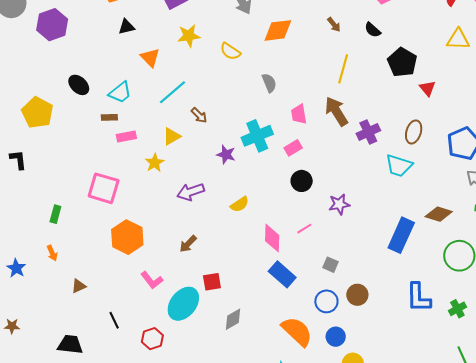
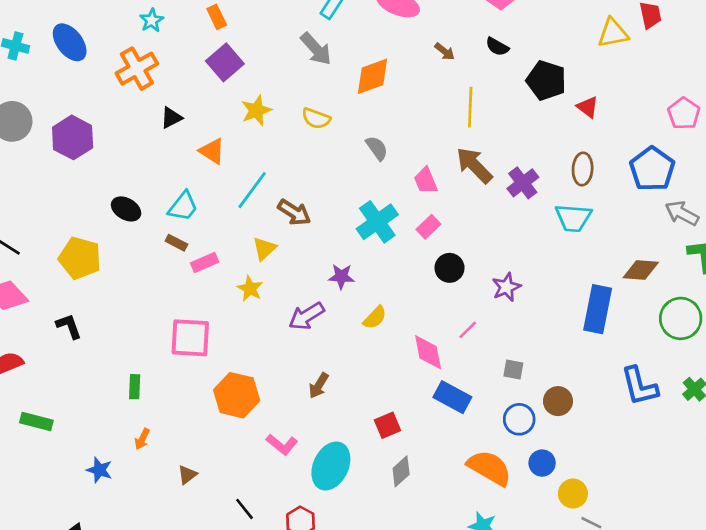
brown arrow: (199, 115) -> (294, 212), size x1.4
brown rectangle: (109, 117) -> (176, 243), turned 42
purple star: (226, 155) -> (341, 276), moved
orange arrow: (52, 253) -> (142, 439), turned 63
red square: (212, 282) -> (388, 425), moved

